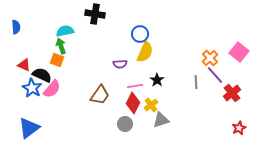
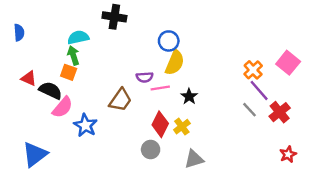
gray line: (196, 82) -> (249, 110), moved, turned -40
pink line: (135, 86) -> (160, 88), moved
blue star: (32, 88) -> (85, 125), moved
brown trapezoid: (100, 95) -> (120, 100), moved
gray triangle: (161, 120) -> (194, 159), moved

